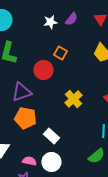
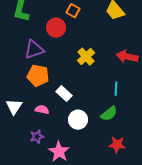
pink semicircle: (29, 161) -> (42, 110), moved
white circle: (51, 162) -> (78, 120), moved

